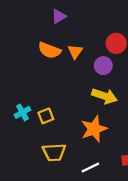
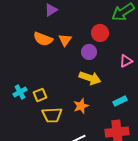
orange star: (94, 129) -> (81, 106), size x0.7
yellow trapezoid: (54, 152) -> (52, 115), moved

